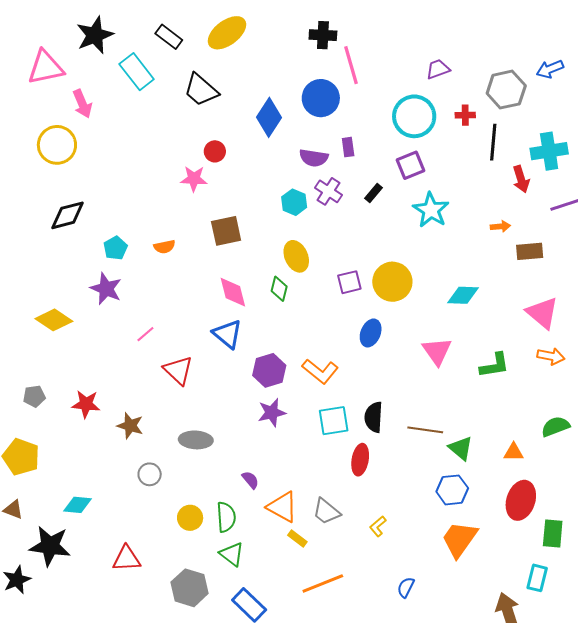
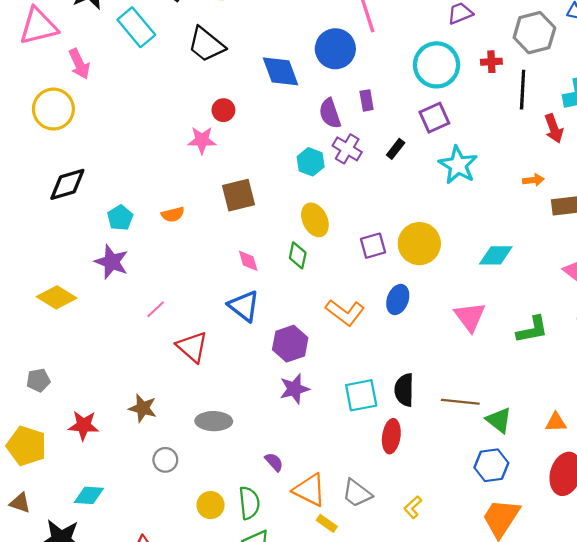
blue diamond: (269, 117) -> (280, 71), turned -51
purple semicircle: (314, 158) -> (330, 113), turned 64
pink diamond: (233, 292) -> (248, 261), size x0.7
orange L-shape: (320, 371) -> (345, 312), moved
red star: (86, 404) -> (84, 425), moved

